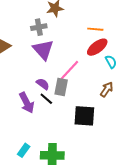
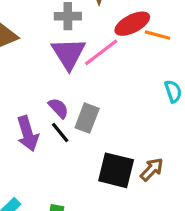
red ellipse: (97, 47) -> (132, 24), moved
pink line: (69, 70) -> (101, 52), moved
brown arrow: (107, 89) -> (152, 169), moved

